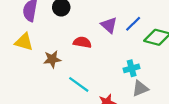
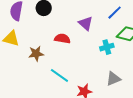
blue line: (133, 24) -> (115, 13), moved
cyan cross: (132, 68) -> (107, 47), moved

